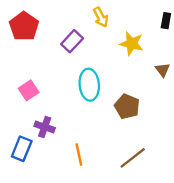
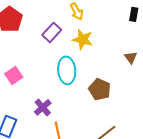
yellow star: (132, 43) -> (83, 39), moved
purple cross: (45, 127) -> (43, 107), moved, turned 30

